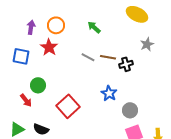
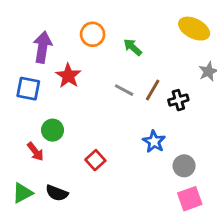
orange circle: (56, 25) -> (93, 34), moved
purple arrow: (31, 27) -> (43, 47), size x1.5
brown line: (108, 57) -> (153, 90), turned -70
red square: (68, 106) -> (95, 160), size x0.6

